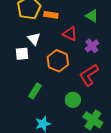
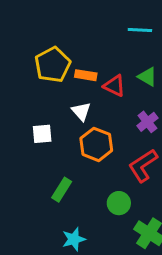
red triangle: (70, 34) -> (114, 86), moved
white triangle: (34, 39) -> (81, 111), moved

